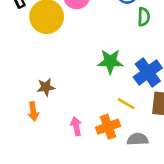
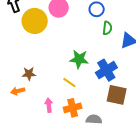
yellow line: (126, 104) -> (69, 83), moved
orange arrow: (33, 111) -> (18, 91), turned 80

